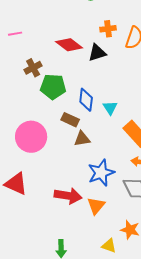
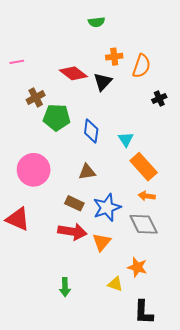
black triangle: (97, 53) -> (103, 82), turned -30
cyan triangle: (110, 108) -> (126, 139), moved
brown rectangle: (70, 120) -> (74, 203), moved

